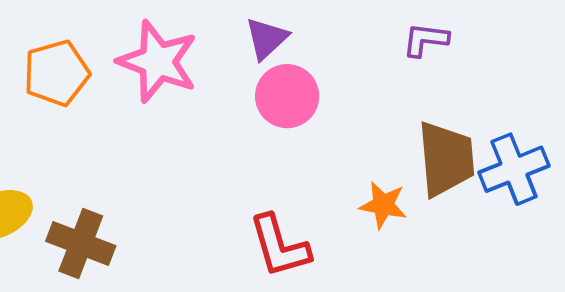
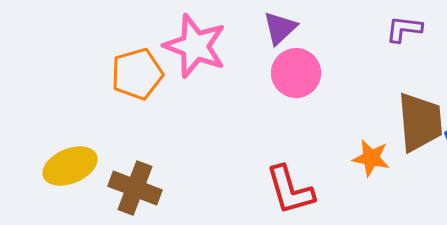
orange pentagon: (56, 73) -> (137, 74), moved

